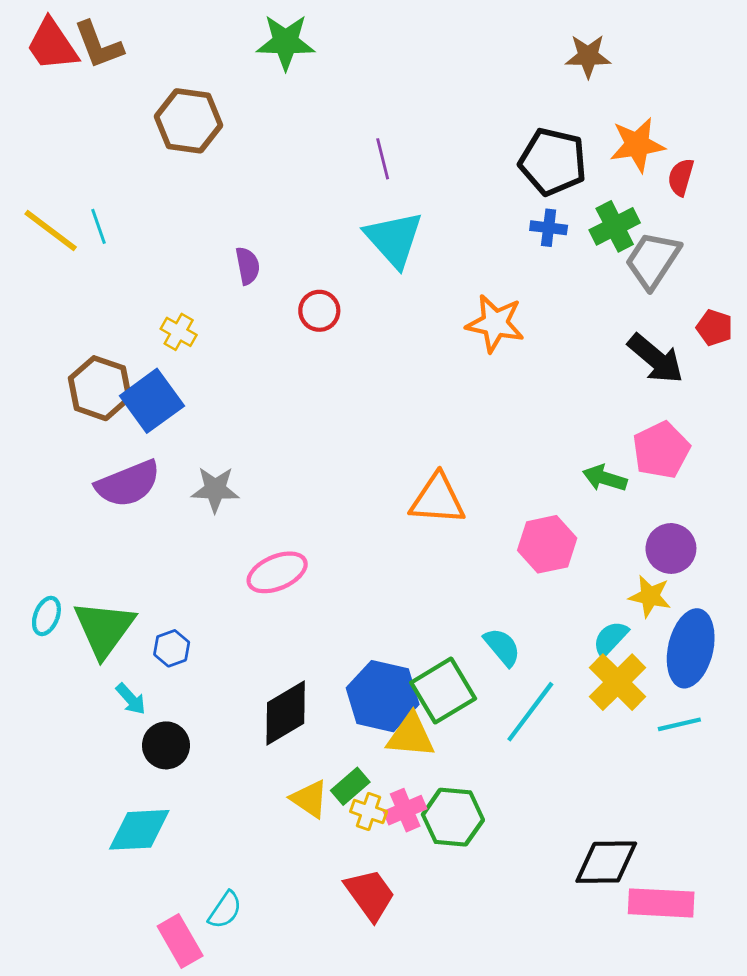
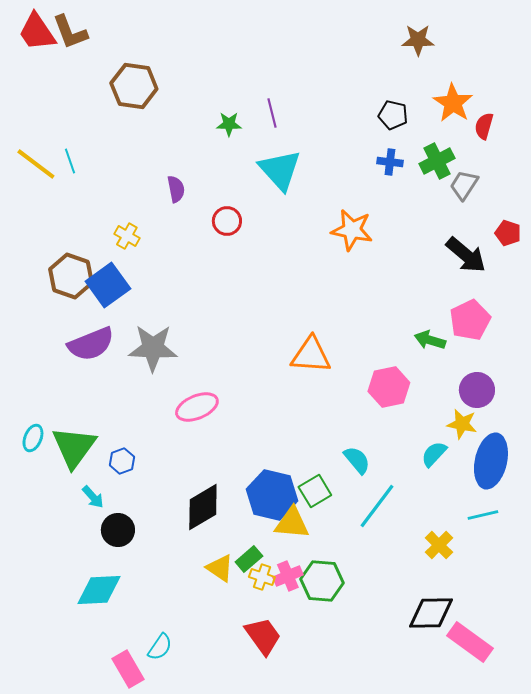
green star: (286, 42) -> (229, 124), moved, size x0.6
orange star: (637, 145) -> (453, 103), turned -30
black pentagon: (553, 162) -> (393, 115), size x0.6
gray trapezoid: (653, 260) -> (464, 185), size x0.7
gray star: (215, 489) -> (153, 348), size x1.4
yellow cross: (618, 682) -> (439, 545), moved, size x0.7
green square: (443, 691) -> (315, 491), size x0.7
pink rectangle: (661, 903) -> (470, 642), turned 33

